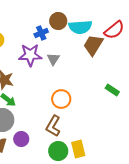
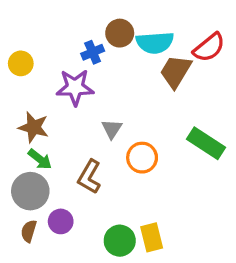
gray triangle: (53, 59) -> (112, 129), moved
green rectangle: (112, 90) -> (206, 143), size x1.6
orange circle: (61, 99) -> (142, 158), moved
brown L-shape: (53, 126) -> (89, 177), moved

